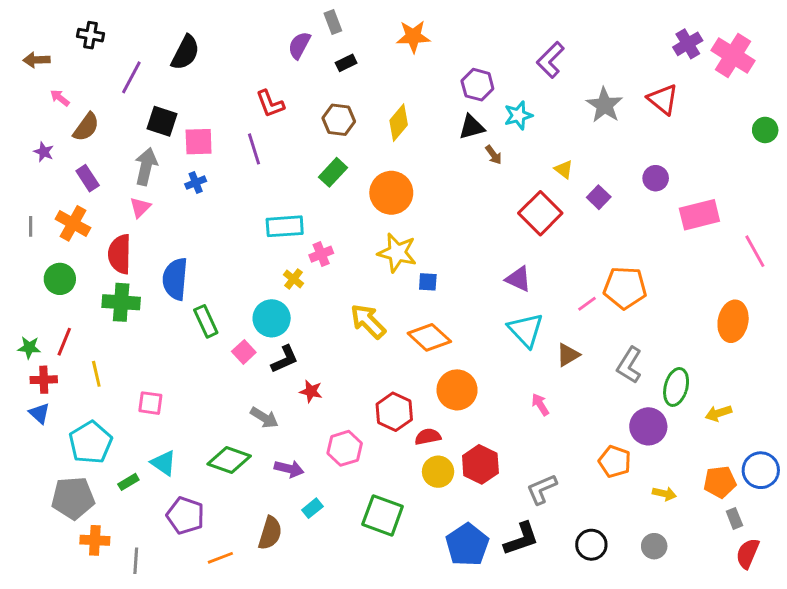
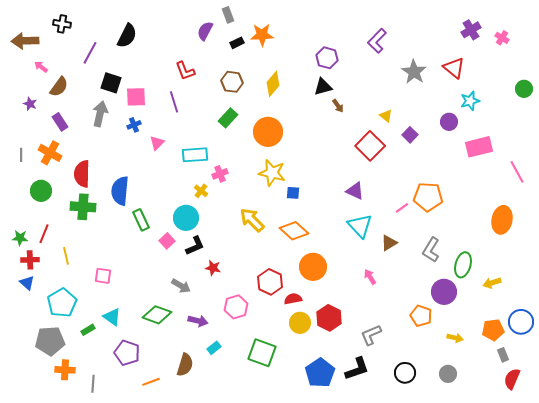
orange star: (413, 37) -> (262, 35), moved
pink cross: (733, 55) -> (502, 38), size x0.5
brown arrow: (36, 60) -> (25, 41), size x1.5
cyan star: (518, 115) -> (470, 101), moved
pink triangle: (140, 207) -> (157, 143), moved

